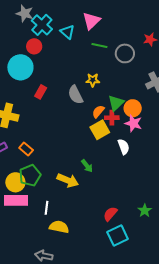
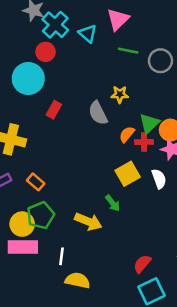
yellow square: (100, 130) -> (128, 174), moved

